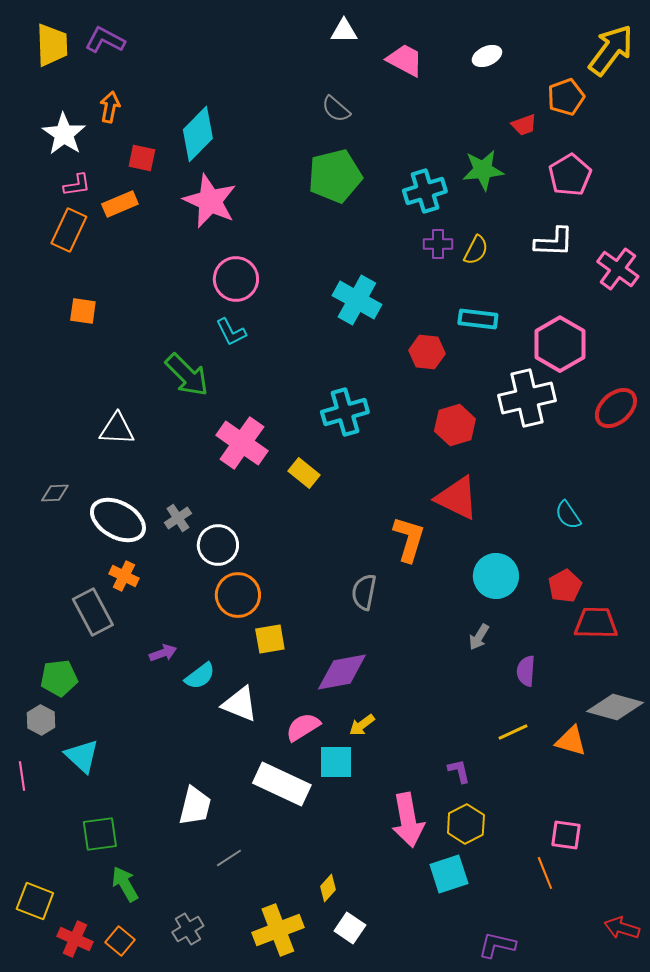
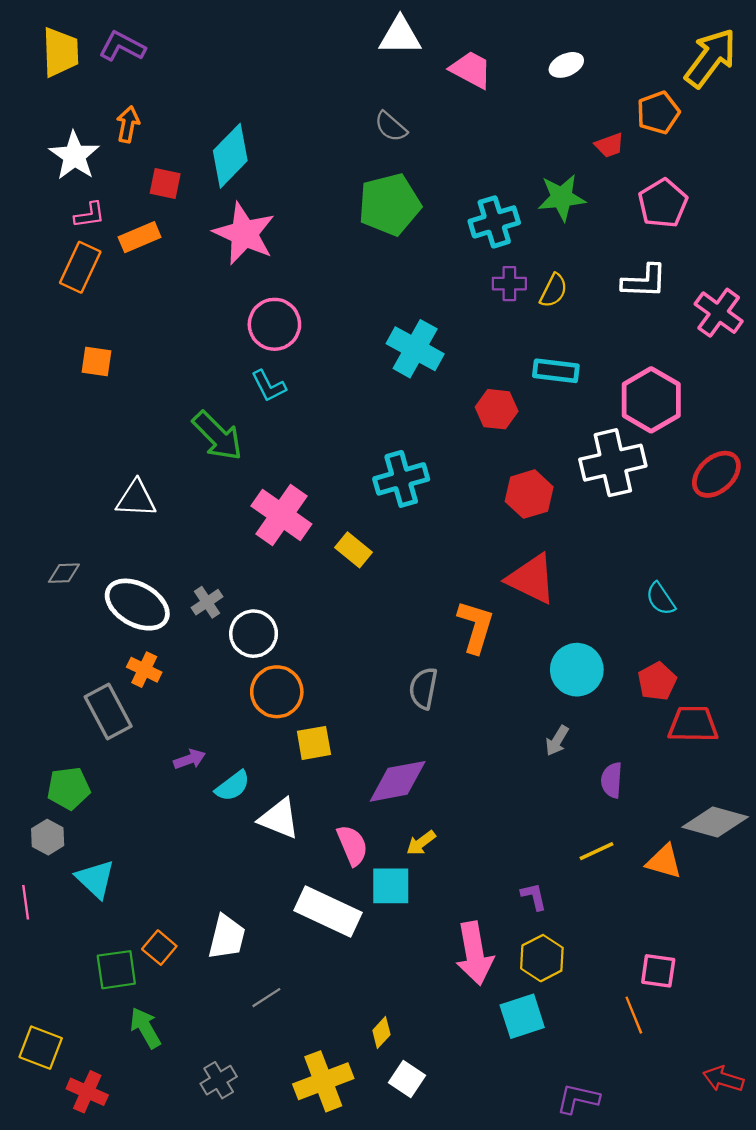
white triangle: (344, 31) -> (400, 36), size x1.4
pink semicircle: (303, 727) -> (352, 845), turned 99
orange square: (120, 941) -> (159, 948), moved

